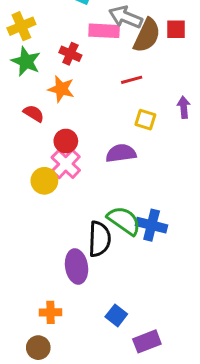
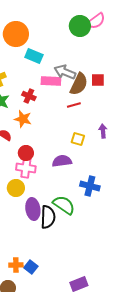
red line: (132, 80) -> (74, 105), moved
pink cross: (66, 164) -> (26, 168), turned -36
yellow circle: (44, 181) -> (16, 188), moved
blue cross: (152, 225) -> (90, 186), moved
purple ellipse: (77, 266) -> (33, 209), moved
blue square: (116, 315) -> (31, 267), moved

